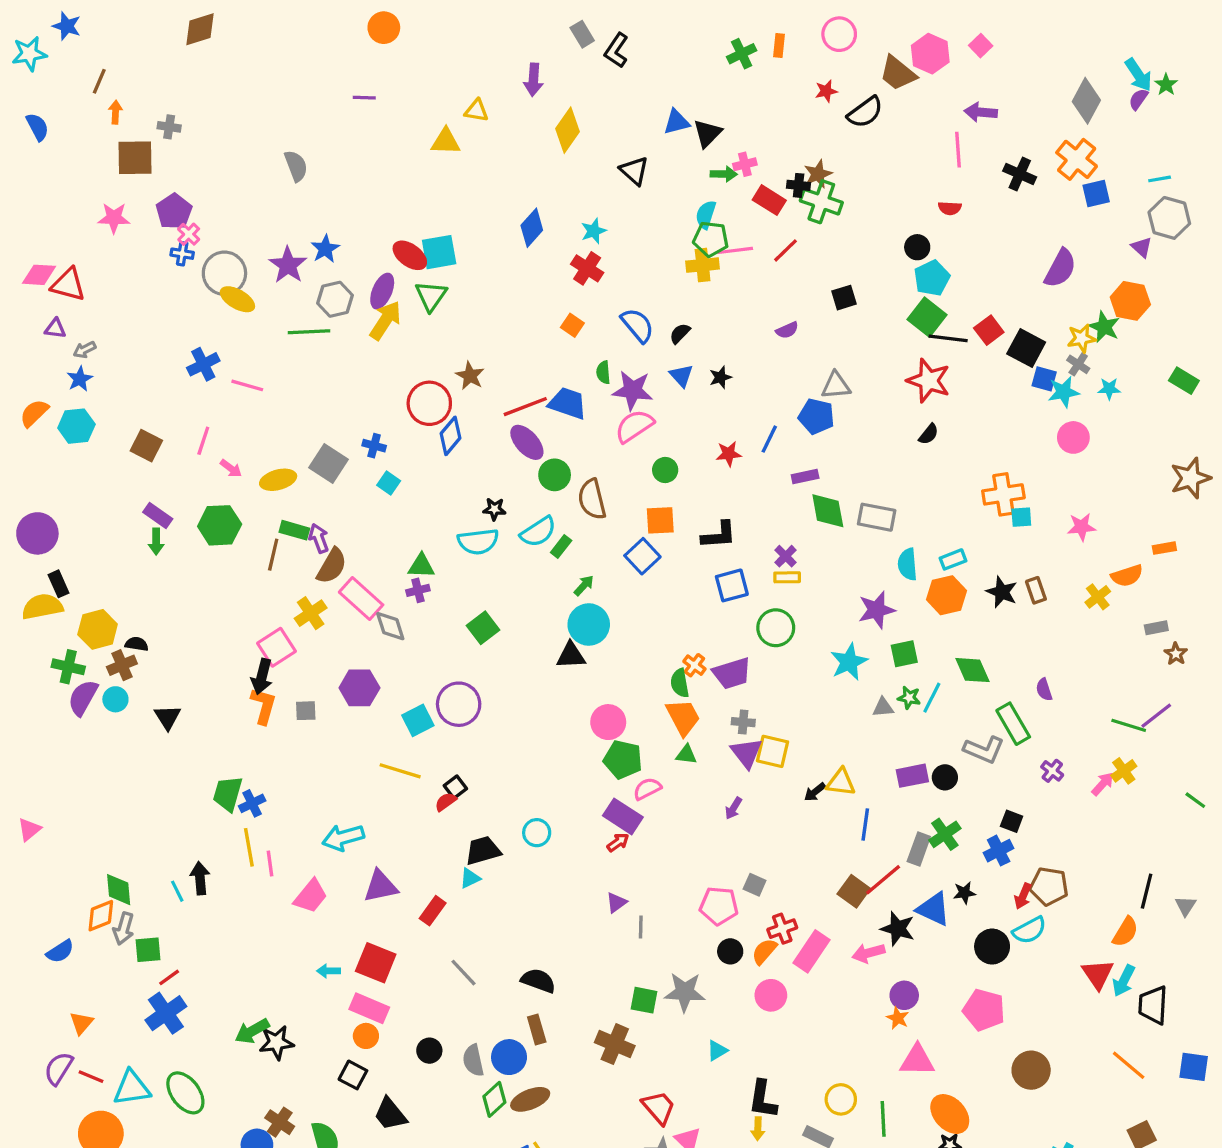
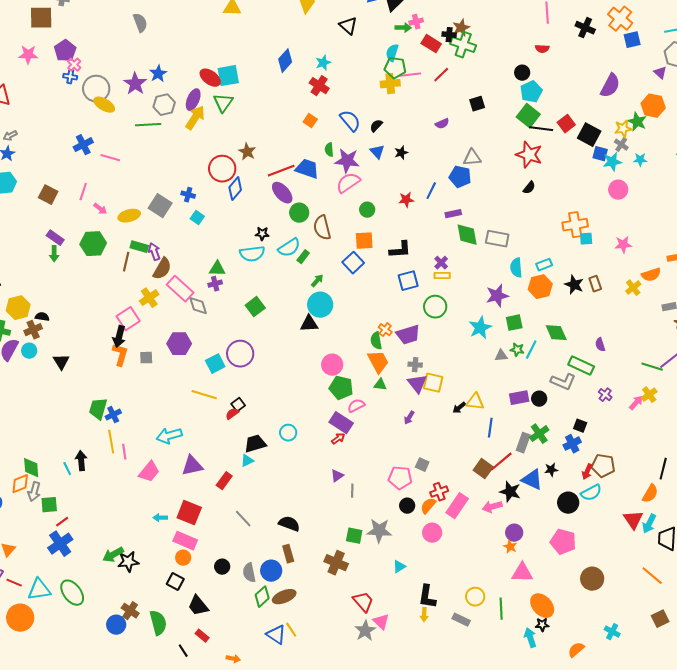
green rectangle: (1013, 724) -> (581, 366), turned -35

